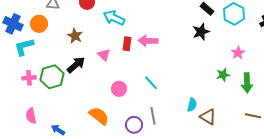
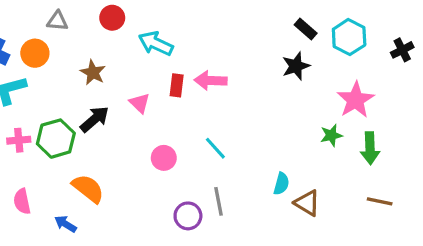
pink star: (238, 53) -> (356, 100), size x1.6
orange semicircle: (99, 116) -> (88, 188), moved

